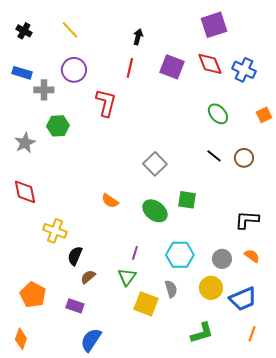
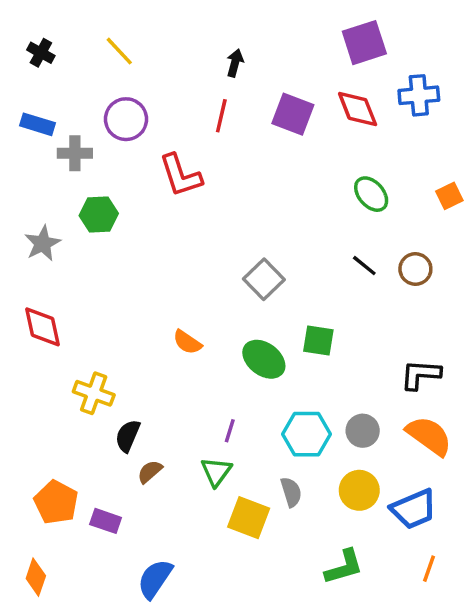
blue cross: (244, 70) -> (419, 95), moved, turned -30
red L-shape: (106, 103) -> (180, 175), turned 148
orange semicircle: (252, 256) -> (429, 436), size x1.8
gray circle: (222, 259) -> (363, 431), moved
purple rectangle: (75, 306) -> (106, 521), moved

